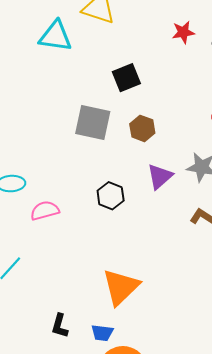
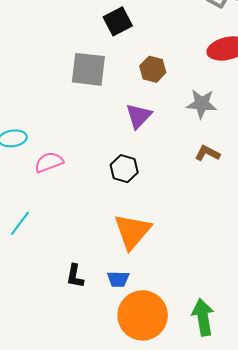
brown hexagon: (142, 128) -> (153, 69), moved
purple triangle: (160, 176) -> (139, 116), moved
black hexagon: (111, 196) -> (124, 169), moved

